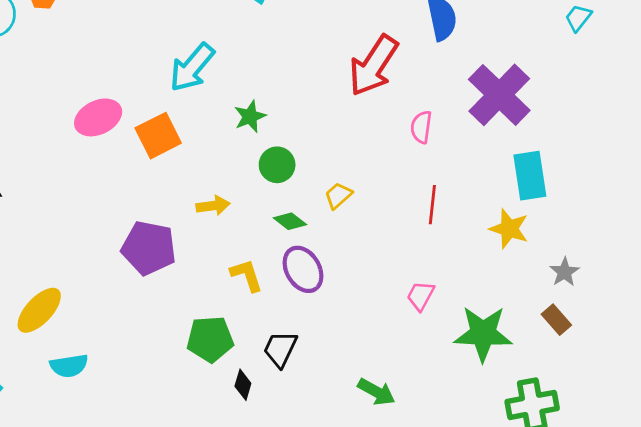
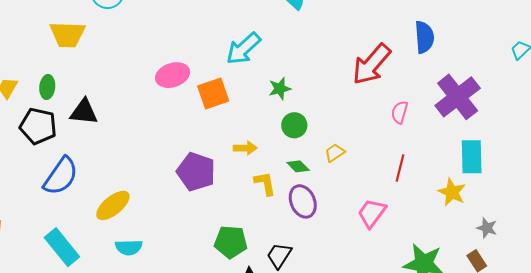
gray star: (564, 272) -> (487, 228), turned -30
yellow L-shape: (247, 275) -> (265, 183), moved
pink trapezoid: (421, 296) -> (372, 213), moved, size x1.4

